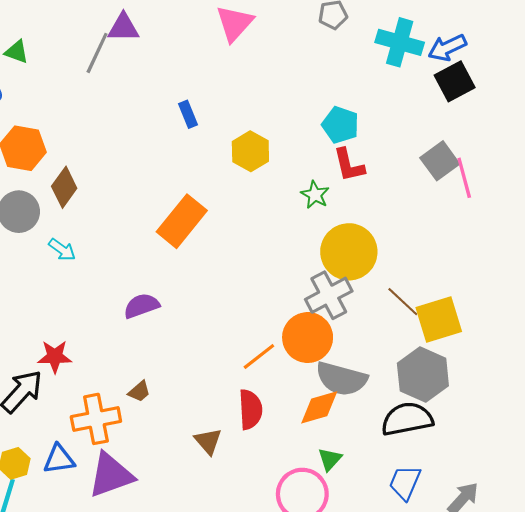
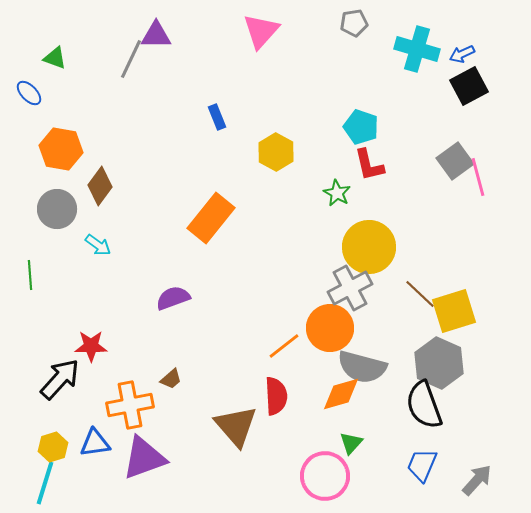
blue arrow: (447, 48) -> (462, 54), size x0.7
black semicircle: (407, 419) -> (424, 405), turned -99
brown triangle: (208, 441) -> (236, 426), size x1.6

